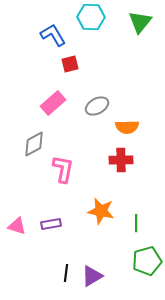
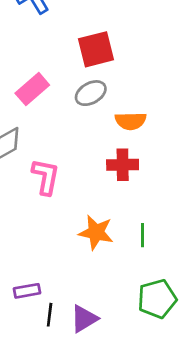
red square: (70, 64) -> (96, 49), moved, size x1.6
green line: (136, 223) -> (142, 235), moved
purple rectangle: (51, 224) -> (27, 291), moved

